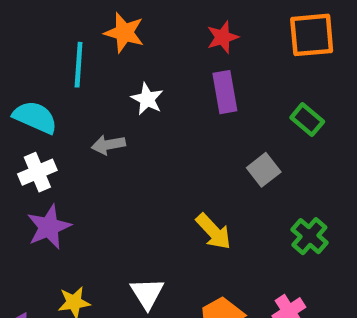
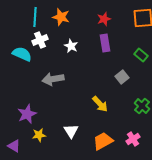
cyan line: (79, 65) -> (35, 17), moved
gray arrow: (108, 145) -> (53, 79), moved, size x1.5
white cross: (37, 172) -> (40, 40), moved
purple star: (49, 227) -> (27, 114), moved

